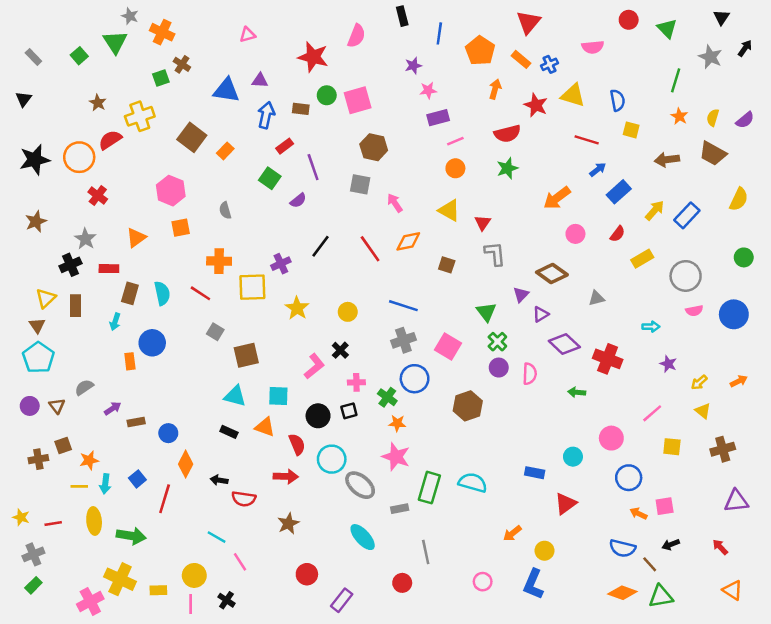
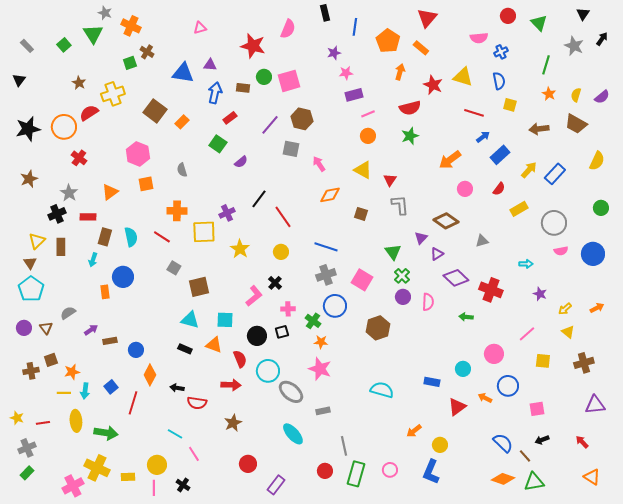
blue cross: (549, 64) -> (501, 52), moved
purple line: (313, 167) -> (270, 125), moved, turned 60
red line: (370, 249) -> (283, 217), moved
green rectangle: (429, 488) -> (356, 474), moved
orange arrow: (639, 514) -> (485, 398), moved
blue semicircle: (622, 548) -> (503, 443), turned -150

